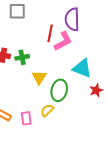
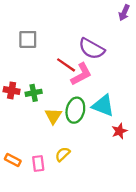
purple semicircle: (72, 19) -> (92, 49), turned -60
red line: (50, 33) -> (66, 65), turned -66
green ellipse: (59, 90) -> (75, 110), moved

